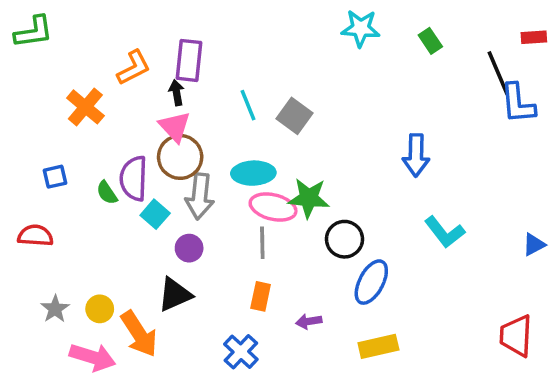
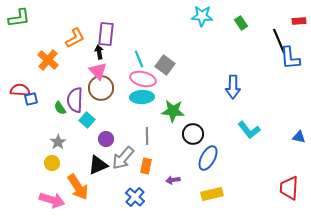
gray arrow: (200, 196) -> (123, 158), moved, turned 35
pink ellipse: (273, 207) -> (143, 79), moved
red semicircle: (35, 236) -> (20, 90), moved
blue triangle: (534, 245) -> (299, 137), turned 40
gray star: (55, 309) -> (58, 142), moved
yellow circle: (100, 309) -> (52, 163), moved

